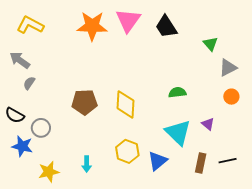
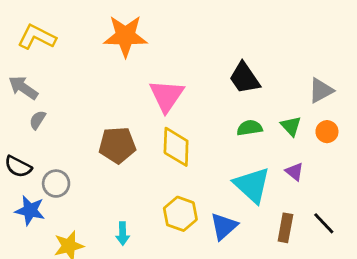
pink triangle: (128, 20) -> (167, 96), moved
black trapezoid: (166, 27) -> (245, 78), moved
green triangle: (210, 44) -> (291, 126), moved
black line: (228, 161) -> (324, 223), turned 60

